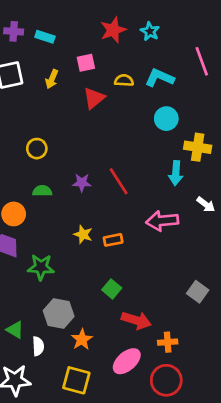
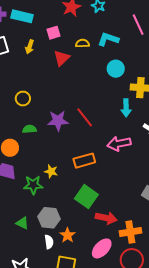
cyan rectangle: (45, 37) -> (22, 16), size x1.5
purple star: (82, 183) -> (58, 121), size x1.5
yellow star: (83, 234) -> (51, 171), moved
orange rectangle: (113, 240) -> (84, 161), size x1.5
green square: (112, 289) -> (86, 197), size x1.6
green triangle: (15, 330) -> (22, 223), moved
orange cross: (168, 342) -> (130, 232), size x1.5
white semicircle: (38, 346) -> (49, 242), moved

